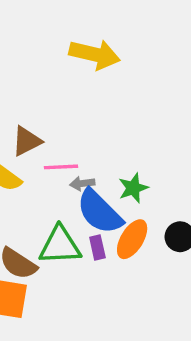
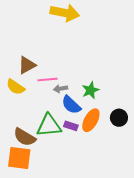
blue semicircle: (99, 212) -> (71, 105), size x0.7
purple rectangle: (97, 247) -> (71, 126), turned -56

